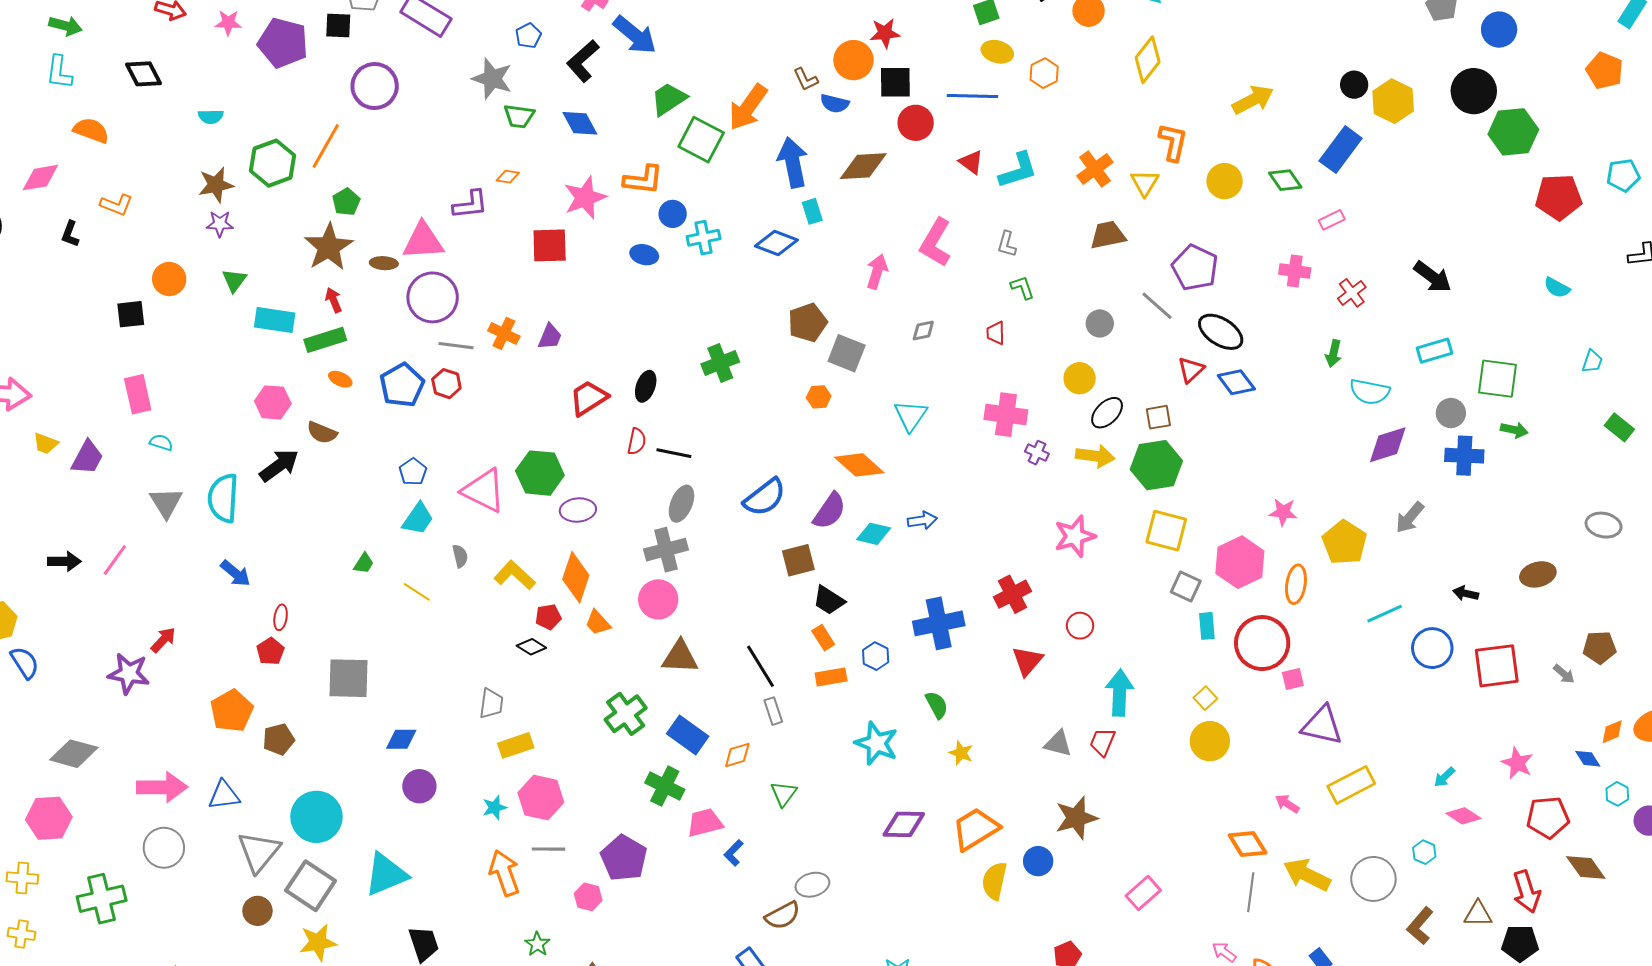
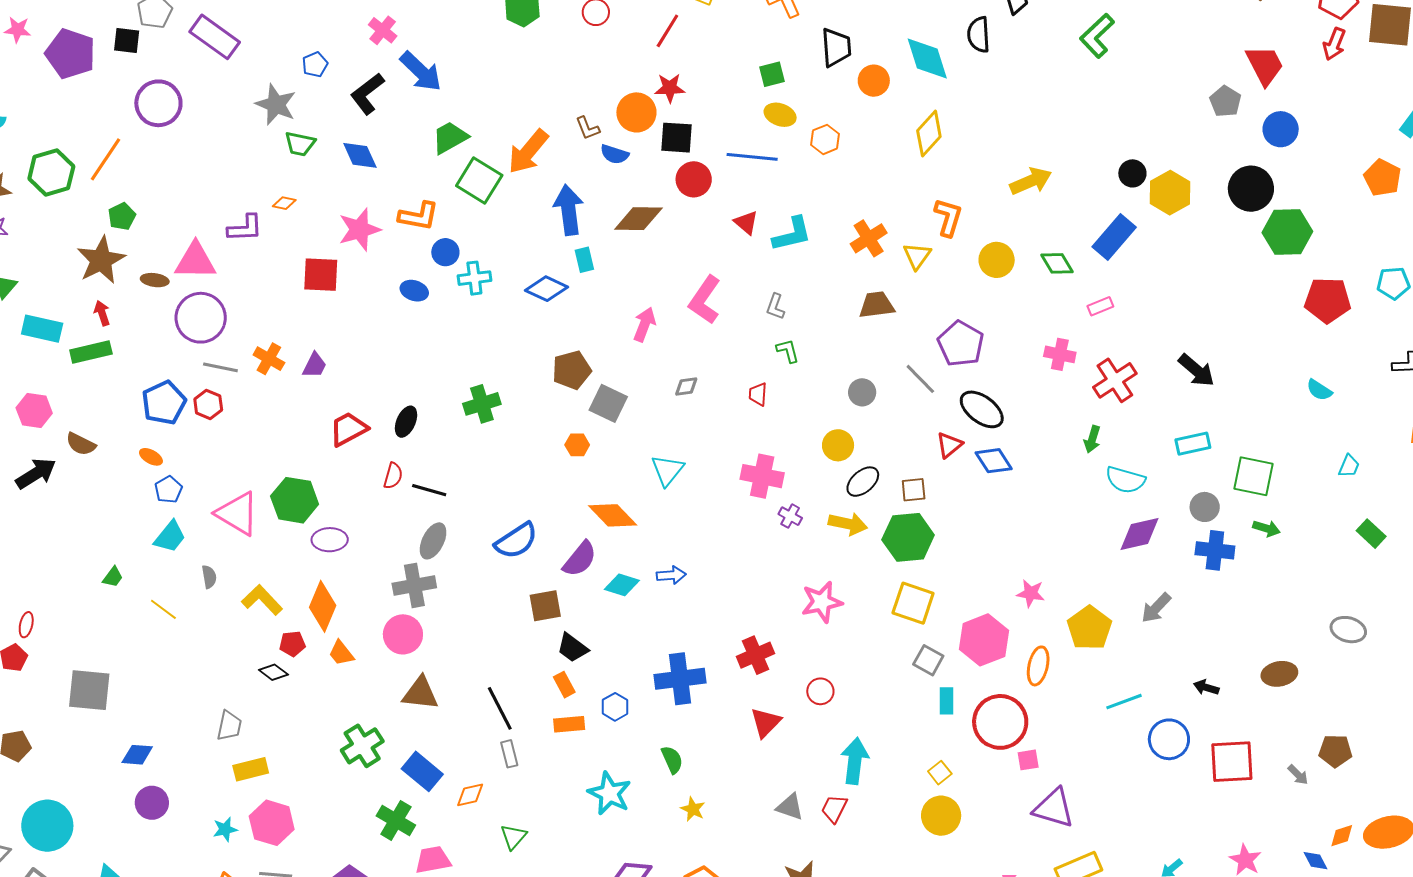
red cross: (1352, 293) -> (1115, 380), size x1.5
orange ellipse: (340, 379) -> (151, 457), moved

